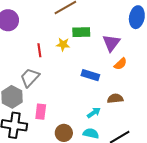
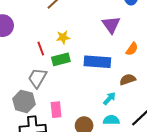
green rectangle: (81, 32) -> (61, 59), moved
orange semicircle: (120, 64) -> (132, 49), moved
blue rectangle: (90, 75) -> (97, 62), size x1.4

